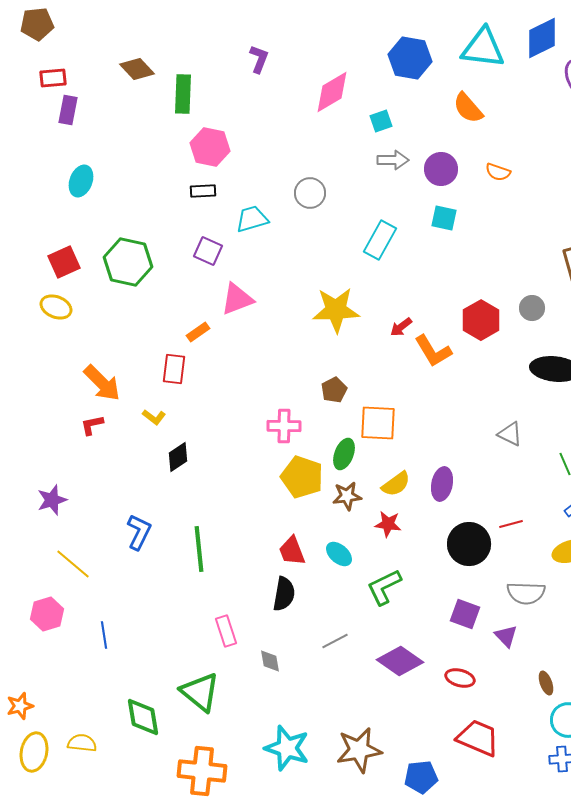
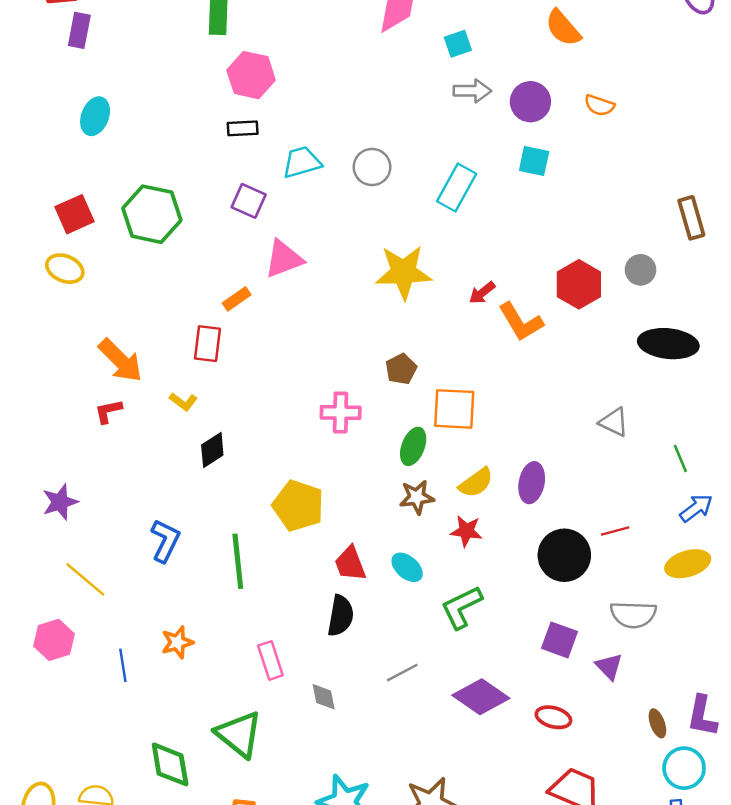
gray circle: (310, 193) -> (372, 167), moved
yellow pentagon: (302, 477) -> (298, 506), moved
orange star: (20, 706) -> (177, 642), moved

